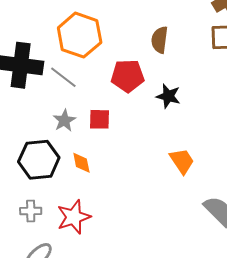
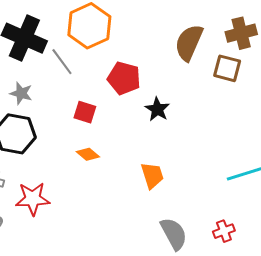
brown semicircle: (160, 40) -> (189, 43), moved, size x1.4
gray star: (64, 120) -> (21, 93), moved, turned 30
orange diamond: (81, 163) -> (88, 154), moved, turned -55

